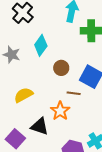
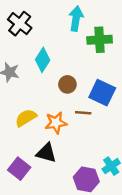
orange star: (60, 111) -> (56, 123), moved, turned 30

